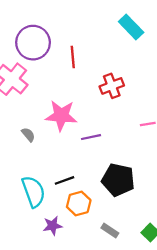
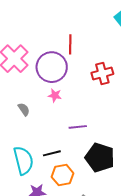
purple circle: (33, 43) -> (52, 67), moved
pink star: (61, 116) -> (55, 95), size x0.5
purple line: (91, 137) -> (78, 127), moved

